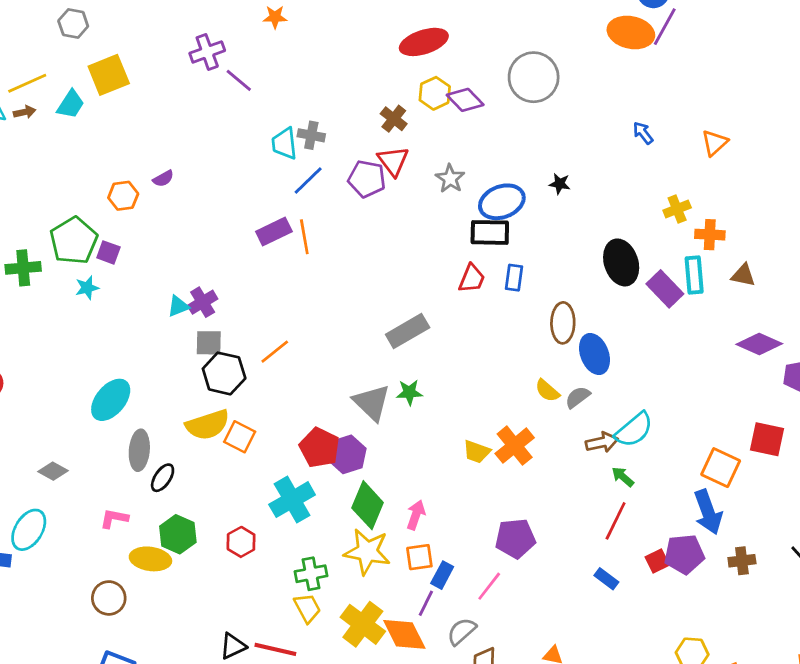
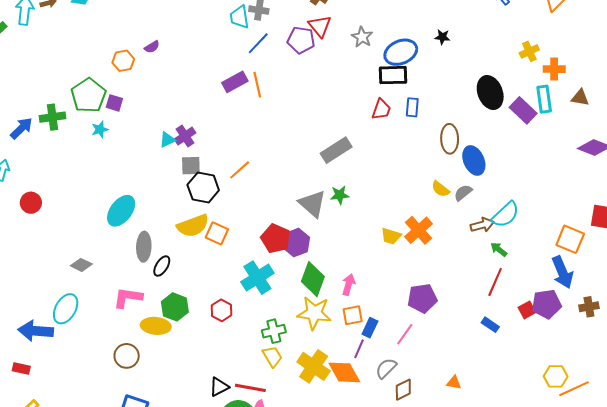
pink L-shape: (114, 518) -> (128, 298), size x1.4

